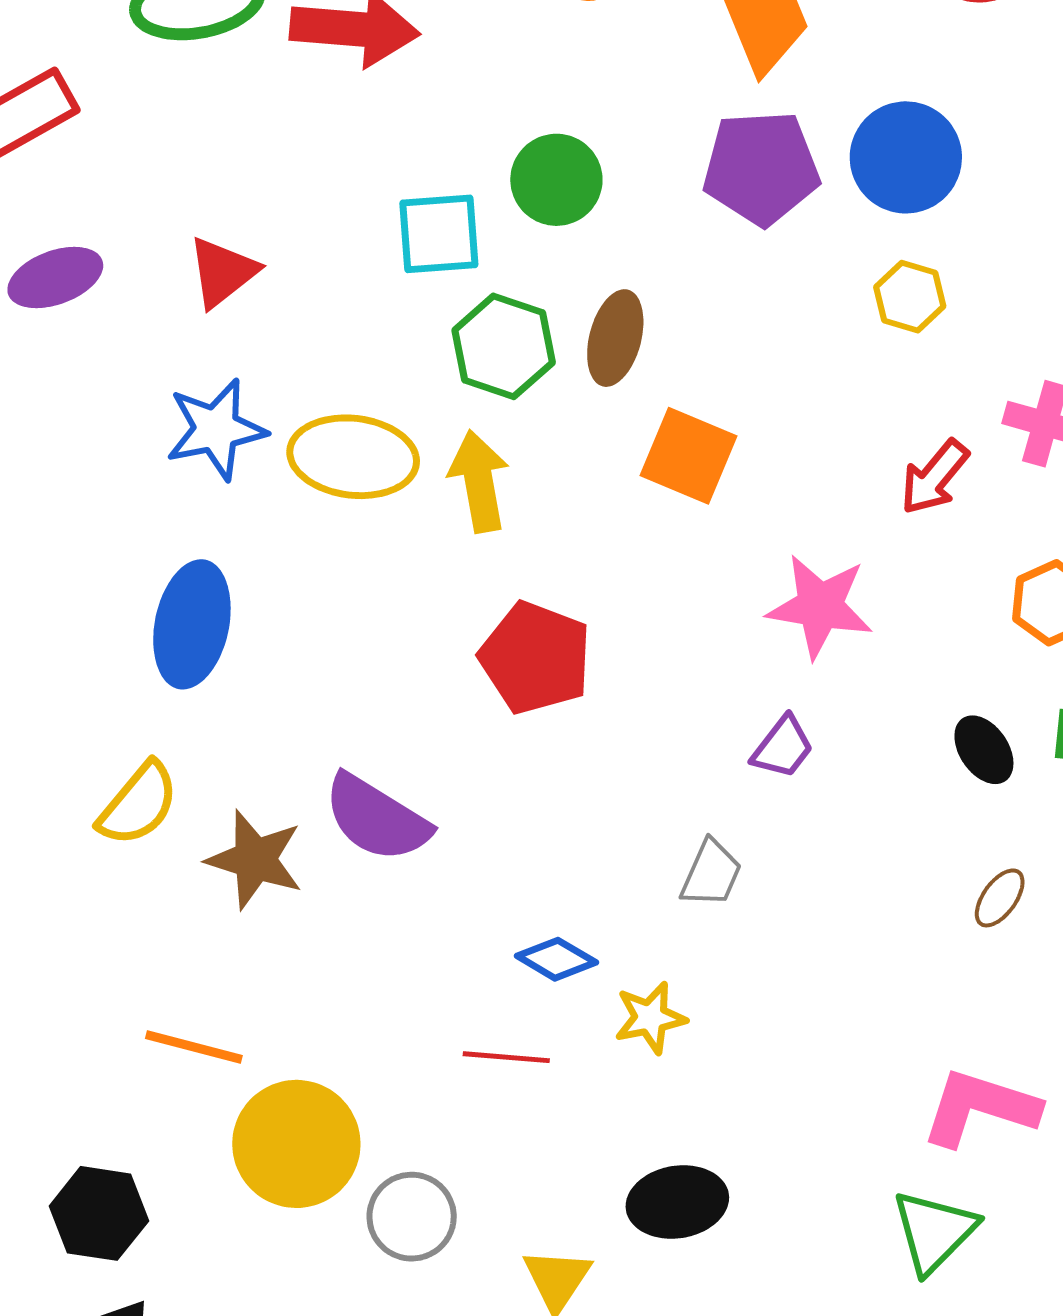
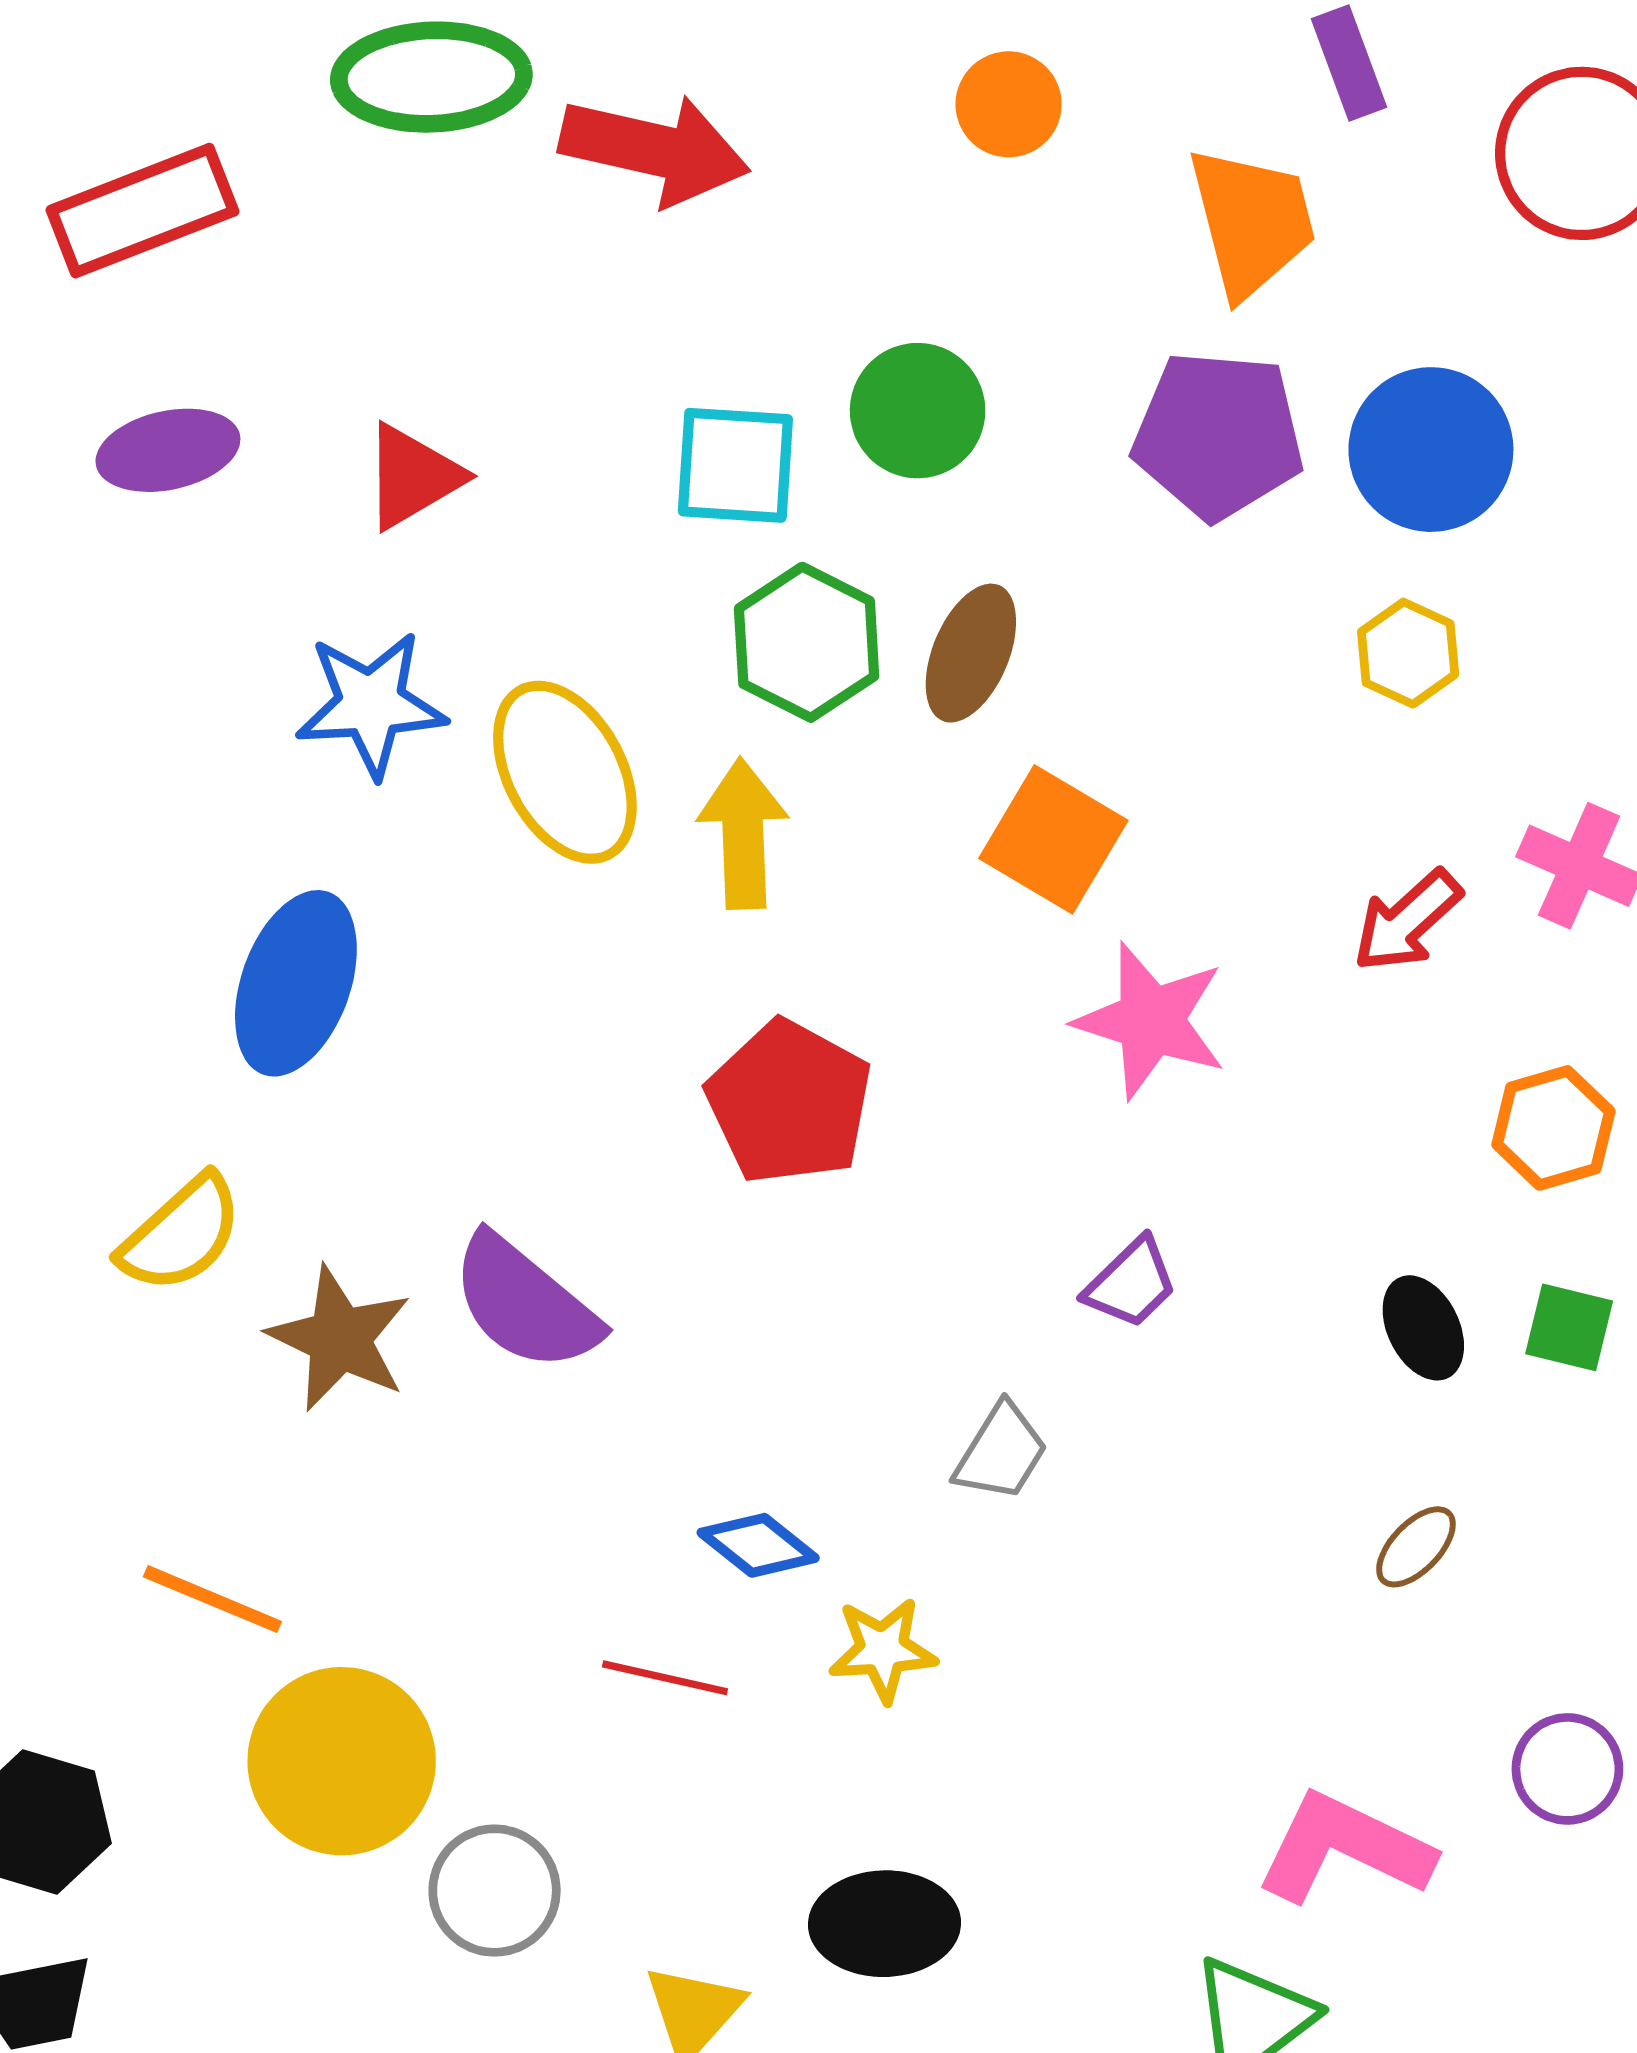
yellow ellipse: (353, 457) -> (565, 772), turned 47
pink star: (820, 606) -> (1151, 1021), moved

